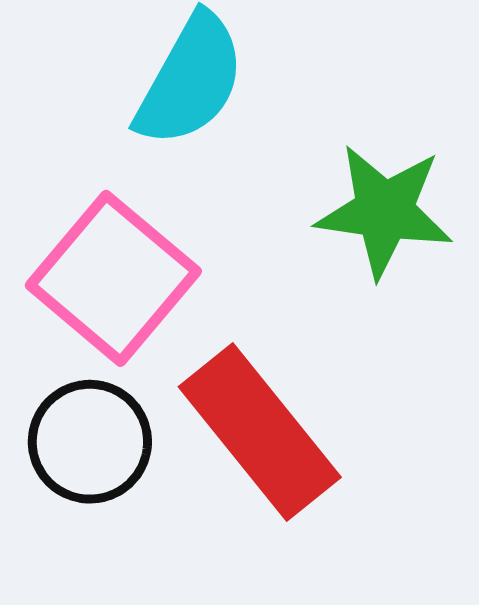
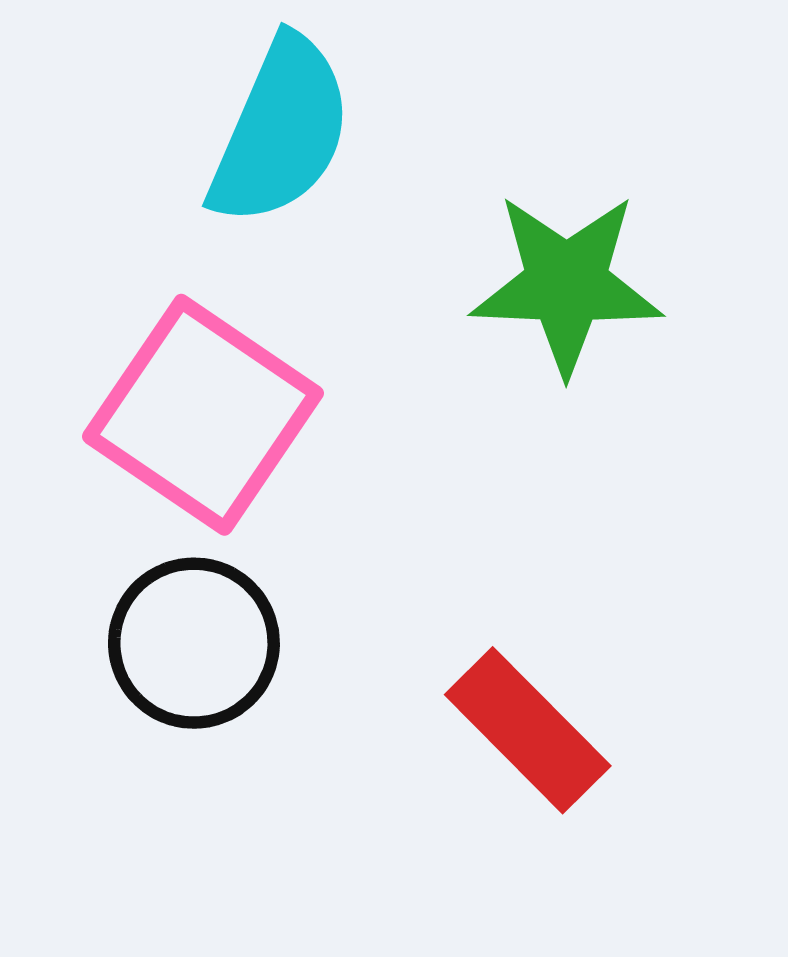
red rectangle: (260, 432) -> (528, 730), moved, size x0.7

